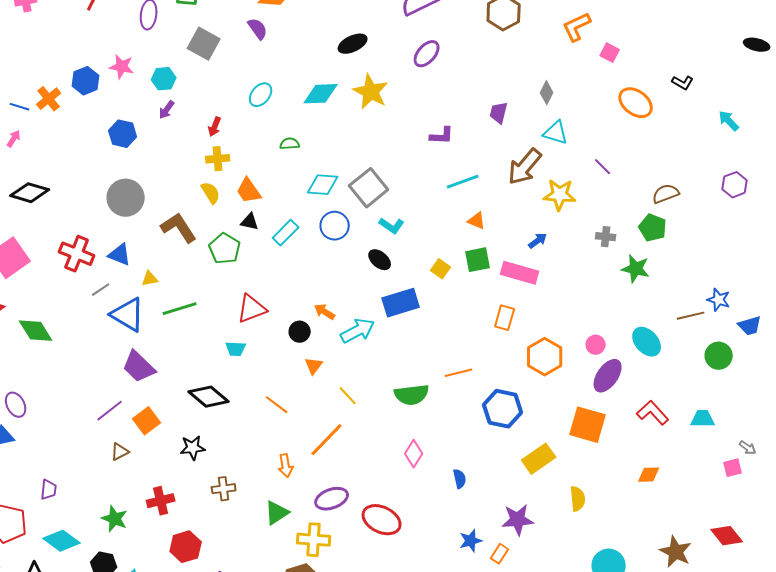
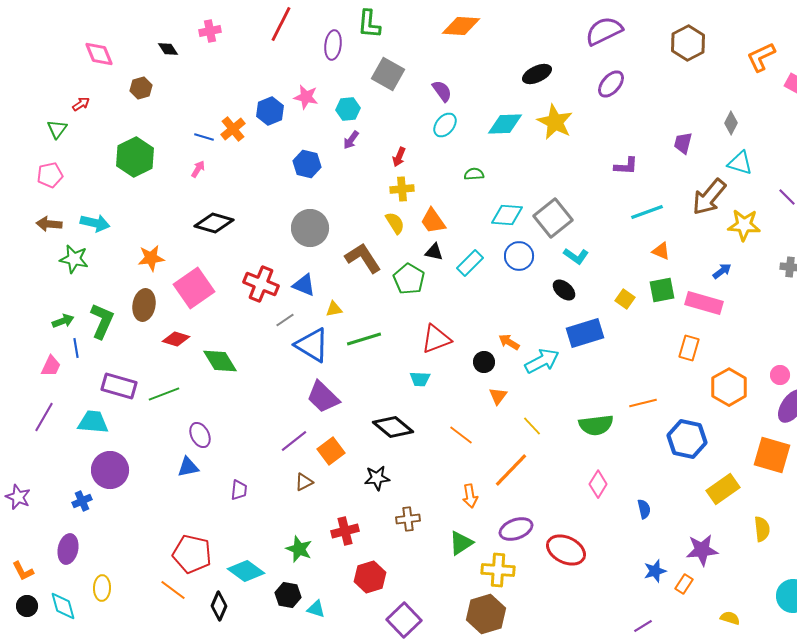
purple semicircle: (258, 29) -> (442, 91), moved
purple trapezoid: (49, 490) -> (239, 490), moved

